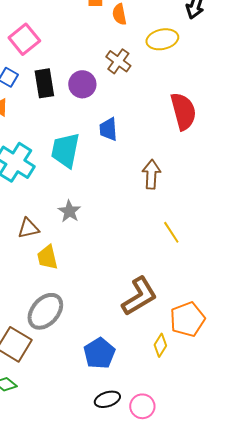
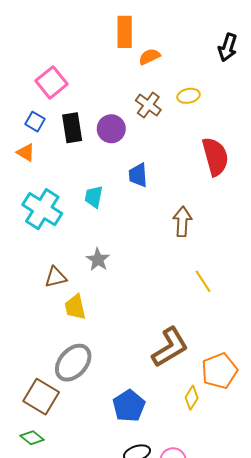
orange semicircle: (119, 14) -> (149, 57), turned 75
yellow ellipse: (162, 39) -> (189, 96), moved, size x0.7
cyan trapezoid: (65, 150) -> (94, 197), size x0.6

